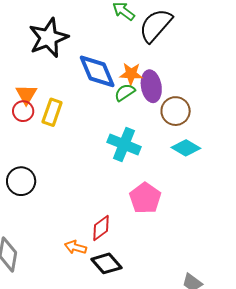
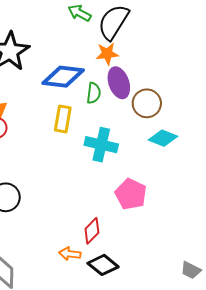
blue diamond: (97, 71) -> (63, 77), turned -51
orange star: (131, 74) -> (107, 54), moved
green semicircle: (125, 92) -> (94, 93), turned 140
yellow rectangle: (52, 112) -> (63, 119), moved

